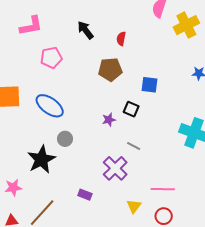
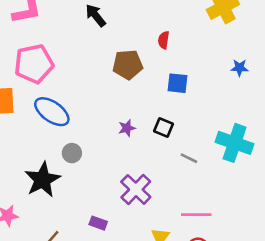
red semicircle: (121, 39) -> (164, 40), moved
pink pentagon: (51, 58) -> (34, 64), moved, size x1.4
black square: (131, 109) -> (164, 127), moved
gray line: (134, 146) -> (189, 158), moved

